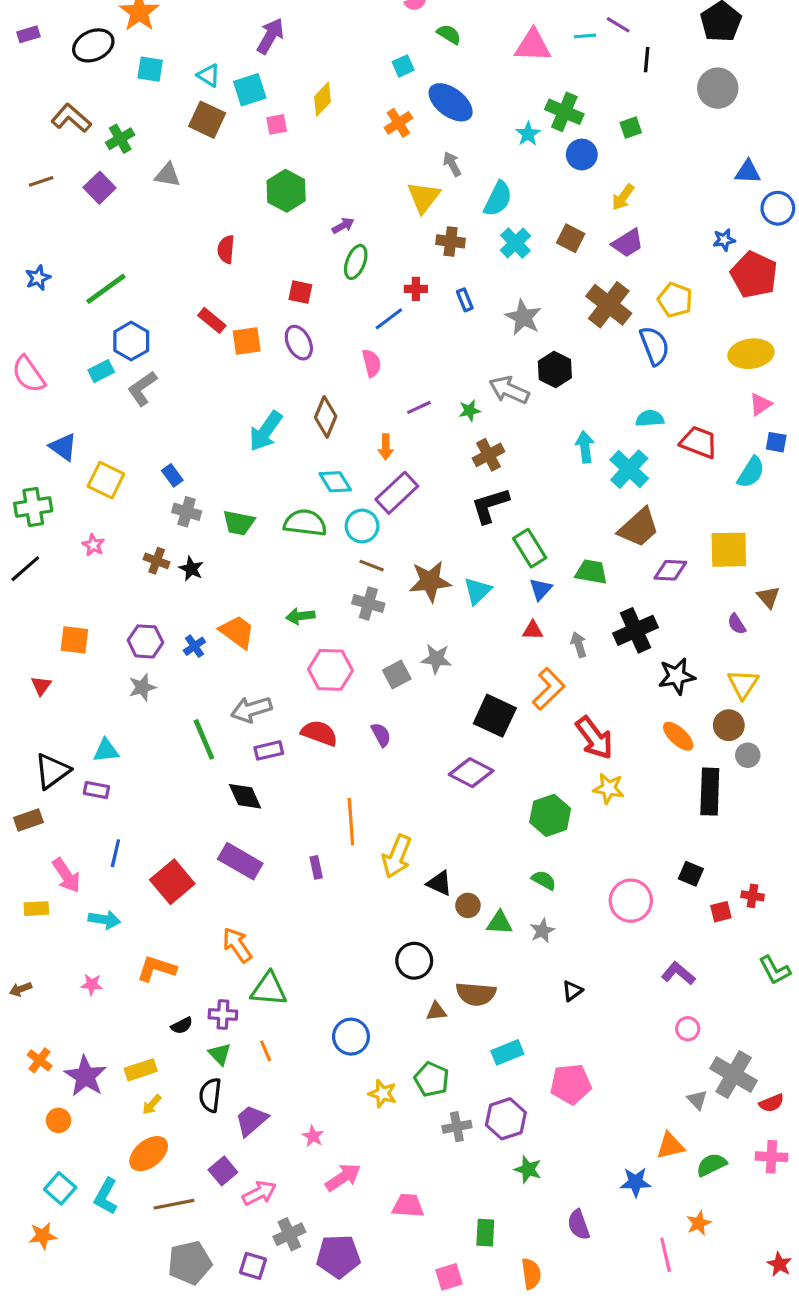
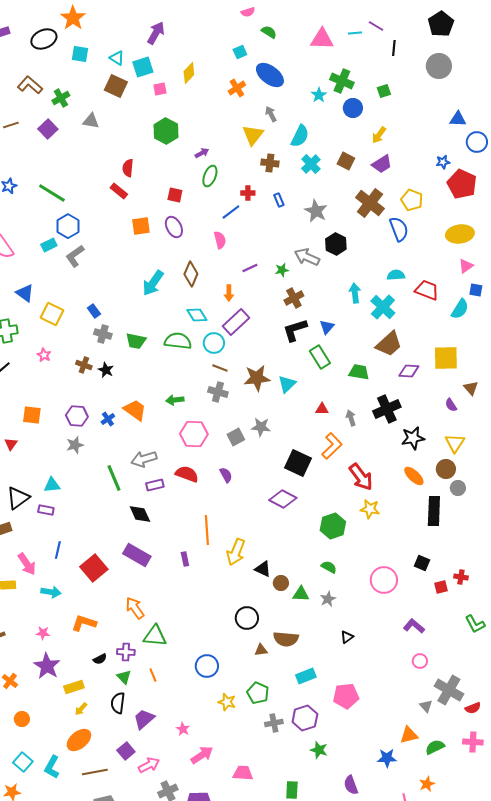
green line: (106, 289) -> (52, 193), turned 68
red rectangle: (212, 320) -> (119, 191), moved
blue triangle: (541, 589) -> (327, 327), moved
purple star: (85, 1076) -> (47, 666), moved

